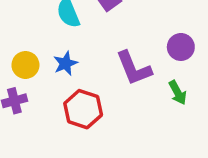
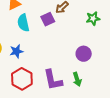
purple L-shape: (134, 68) -> (53, 80), moved

